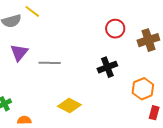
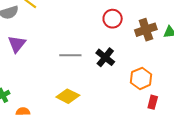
gray line: (50, 63) -> (70, 55), moved
black cross: (107, 67) -> (105, 57), turned -30

